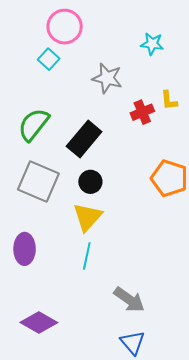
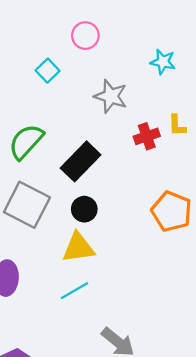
pink circle: (65, 27) -> (85, 36), moved, size x0.7
yellow triangle: (88, 217) -> (78, 248), turned 36
cyan line: (87, 256) -> (74, 291), turned 44

